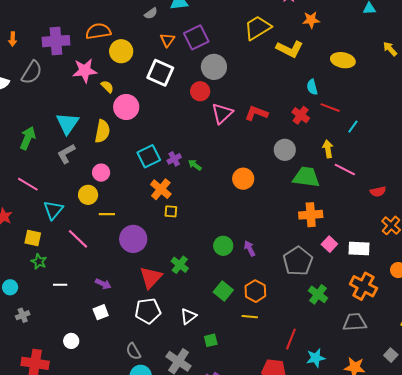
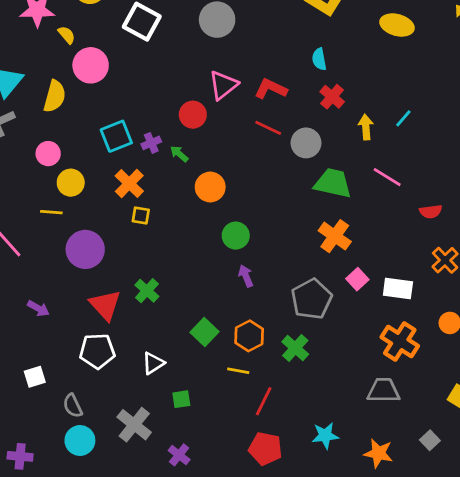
cyan semicircle: (312, 87) -> (319, 59), moved
red circle: (200, 91) -> (193, 115), moved
red line: (330, 108) -> (268, 128), moved
yellow arrow: (328, 149) -> (366, 127), moved
orange circle: (243, 179) -> (210, 187), moved
yellow circle: (88, 195) -> (71, 183), moved
orange cross: (311, 215) -> (335, 236), turned 35
green circle: (223, 246) -> (236, 236), moved
red triangle: (151, 277) -> (105, 305), turned -30
green cross: (318, 294) -> (295, 348), moved
white square: (101, 312) -> (35, 377), moved
red line: (291, 339) -> (264, 401), moved

